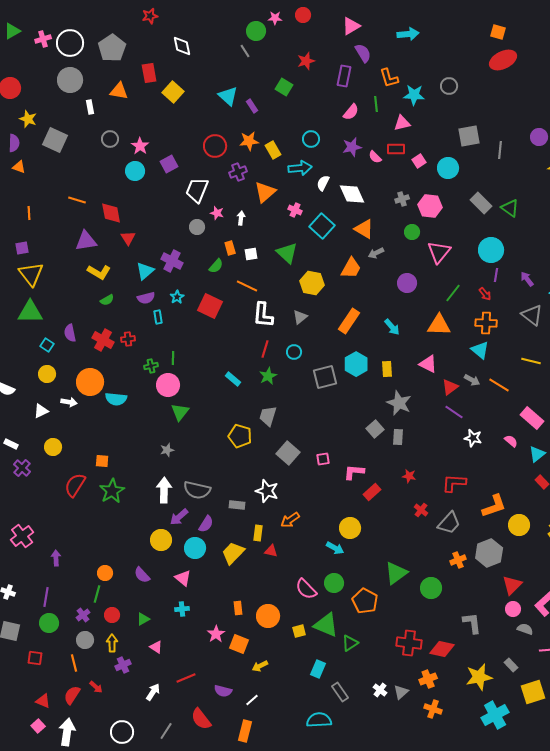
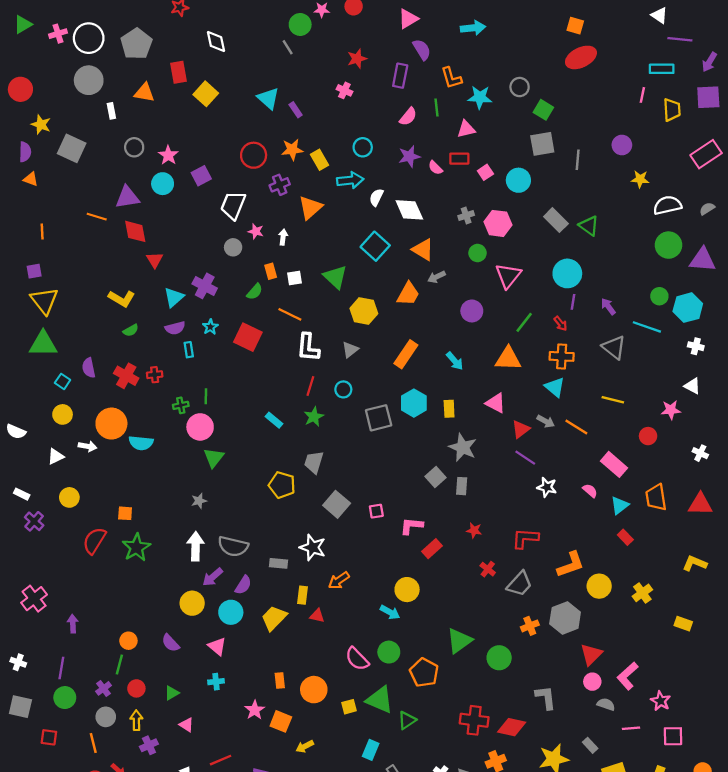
green square: (284, 87) -> (543, 110), moved
pink cross: (295, 210) -> (344, 90), moved
purple triangle: (86, 241) -> (127, 197), moved

